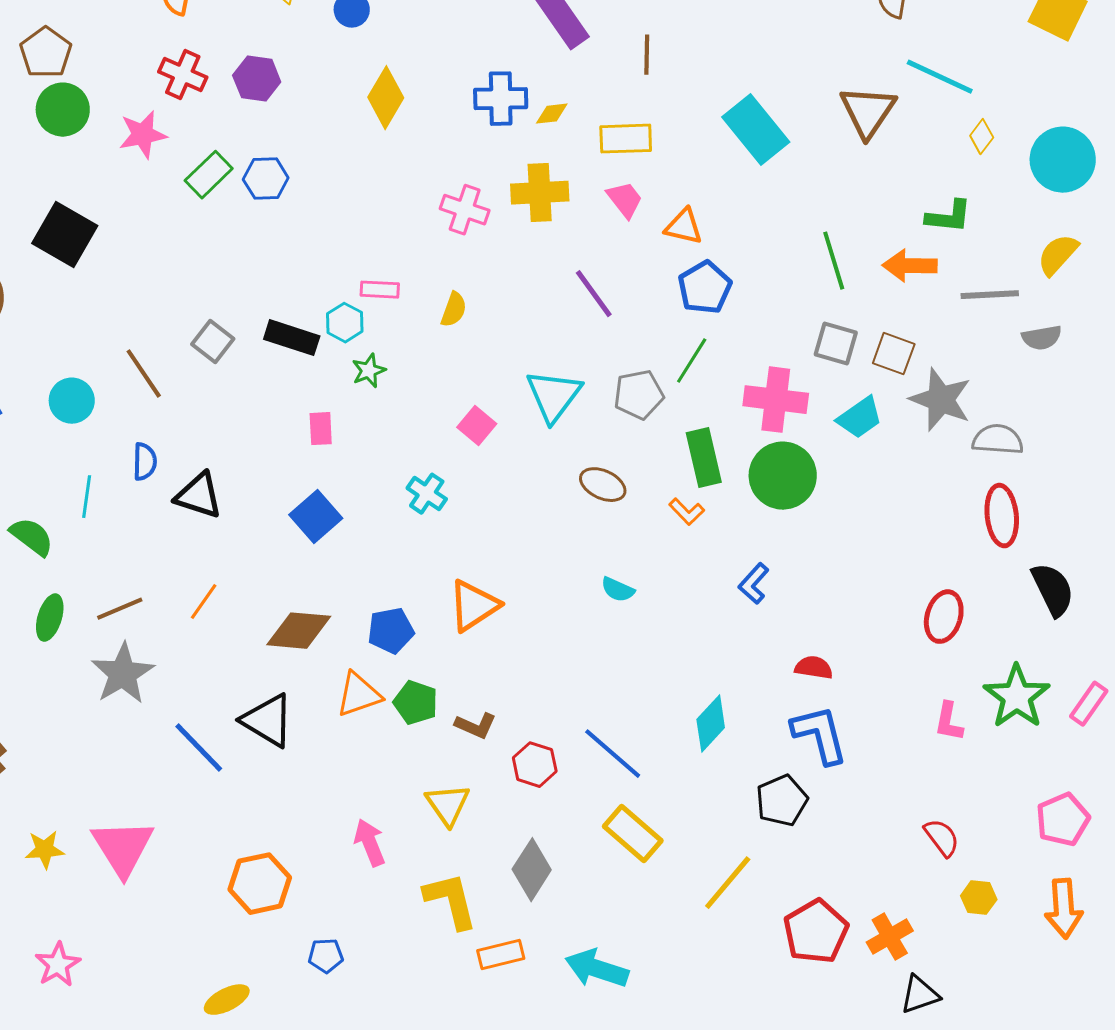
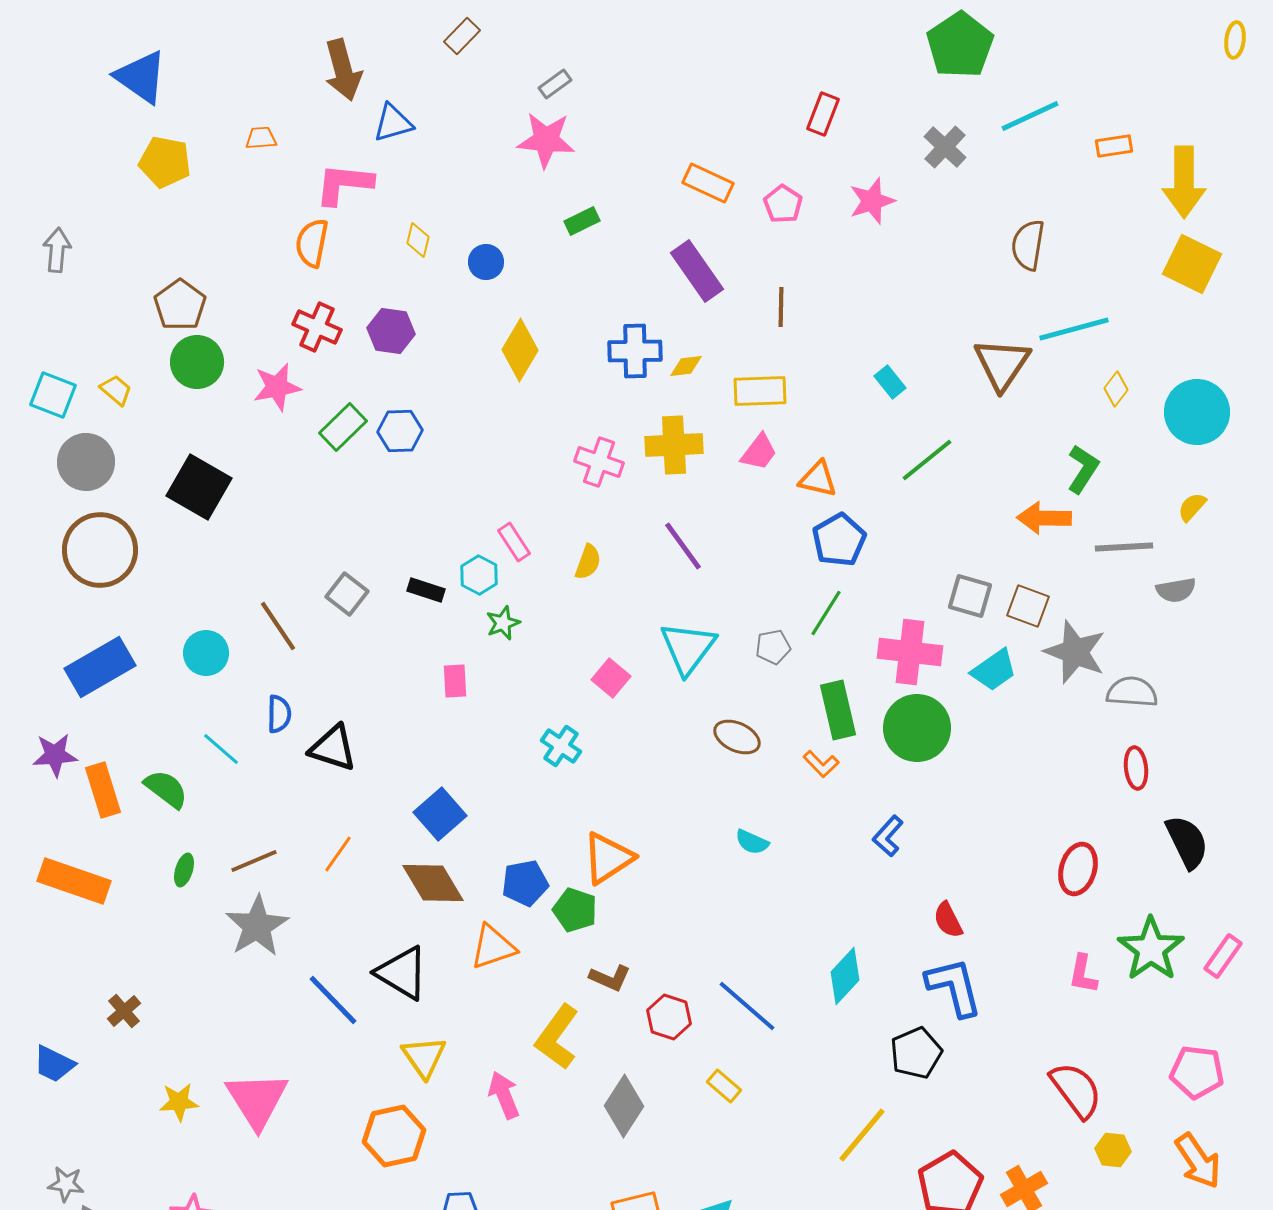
cyan line: (940, 77) -> (1074, 329), turned -40
cyan rectangle: (756, 130) -> (890, 382), size x0.5
pink trapezoid: (625, 200) -> (759, 452), turned 75
green L-shape: (949, 217) -> (1083, 469), turned -63
yellow semicircle: (1058, 255) -> (1192, 507), size x0.7
green line: (834, 261) -> (927, 460), moved, turned 68
pink rectangle: (380, 290) -> (514, 542), turned 54
purple line: (594, 294) -> (683, 546), moved
black rectangle: (292, 338) -> (426, 590), size x0.7
gray pentagon: (639, 395) -> (773, 647), size x0.7
cyan line: (87, 497) -> (221, 749), turned -57
red ellipse: (1002, 516) -> (1136, 768), size x0.7
blue square: (316, 517) -> (440, 814), moved
green ellipse: (50, 618) -> (184, 870), size x0.7
brown diamond: (299, 631) -> (433, 883), turned 54
red semicircle: (814, 668) -> (948, 920), turned -126
green pentagon: (416, 703) -> (575, 910), moved
yellow triangle: (448, 805) -> (424, 1057), moved
pink pentagon: (1063, 820) -> (1197, 1072), turned 30
yellow rectangle: (633, 834) -> (724, 1086), moved, size x0.6
red semicircle: (942, 838) -> (1076, 1090), size x1.5
gray diamond: (532, 870) -> (624, 1106), moved
yellow L-shape: (451, 901) -> (557, 1037), moved, turned -130
orange arrow: (1064, 909) -> (1198, 1161), turned -30

